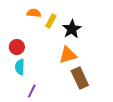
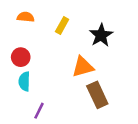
orange semicircle: (34, 13) -> (26, 17), moved
black star: (72, 29) -> (101, 35), moved

